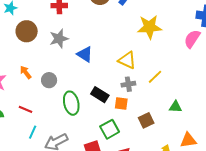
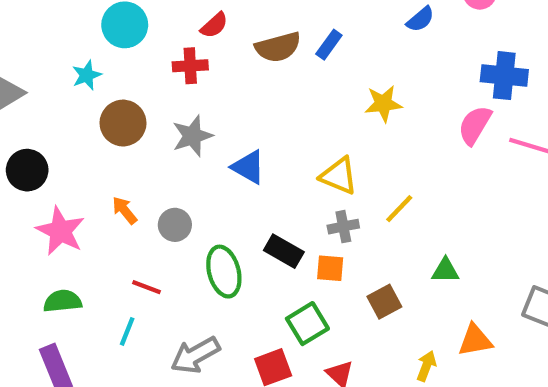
yellow star: (149, 27) -> (383, 104), size x0.7
red line: (25, 109) -> (146, 287), moved
cyan line: (33, 132) -> (127, 331), moved

